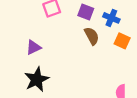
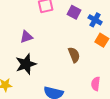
brown semicircle: (92, 36) -> (74, 55), moved

